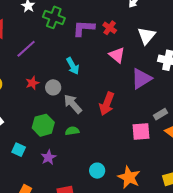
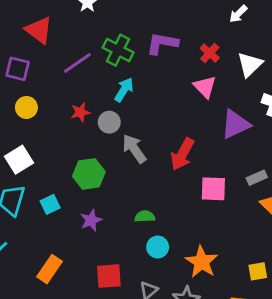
green cross: (54, 17) -> (118, 50), moved
red cross: (110, 28) -> (210, 53), moved
cyan arrow: (73, 66) -> (124, 90), moved, turned -126
green semicircle: (72, 131) -> (145, 216), moved
pink square: (141, 132) -> (213, 189), moved
cyan square: (19, 150) -> (50, 204), turned 32

